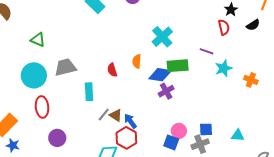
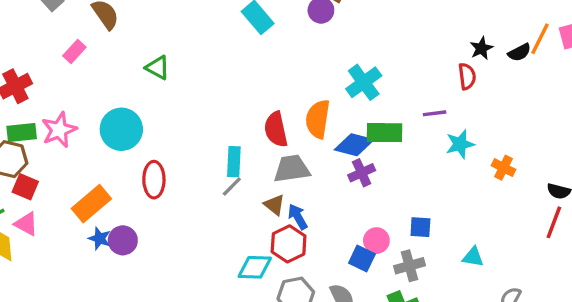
black semicircle: (253, 25) -> (519, 52), moved
purple line: (206, 51) -> (435, 113), turned -32
orange semicircle: (137, 61) -> (318, 119), size x1.6
gray trapezoid: (65, 67) -> (292, 169), moved
red semicircle: (112, 70) -> (276, 129), size x1.5
cyan circle: (34, 75) -> (121, 129), moved
gray line: (104, 115) -> (232, 186), moved
blue square: (206, 129) -> (420, 227), moved
purple circle: (57, 138) -> (123, 240), moved

